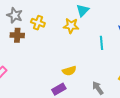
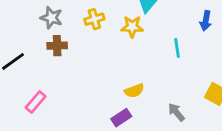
yellow cross: (38, 23) -> (94, 19), moved, turned -32

